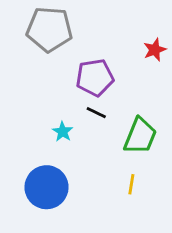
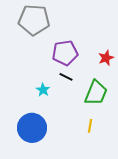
red star: (155, 50) -> (106, 58), moved

